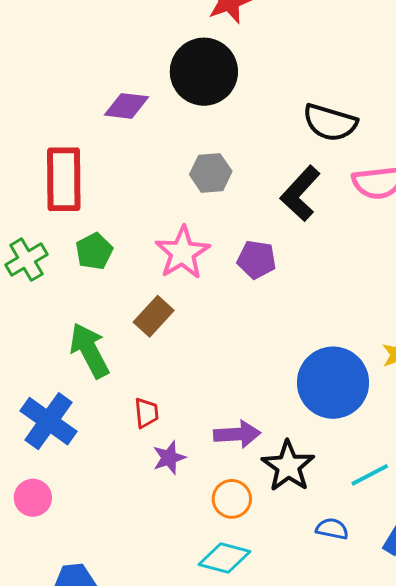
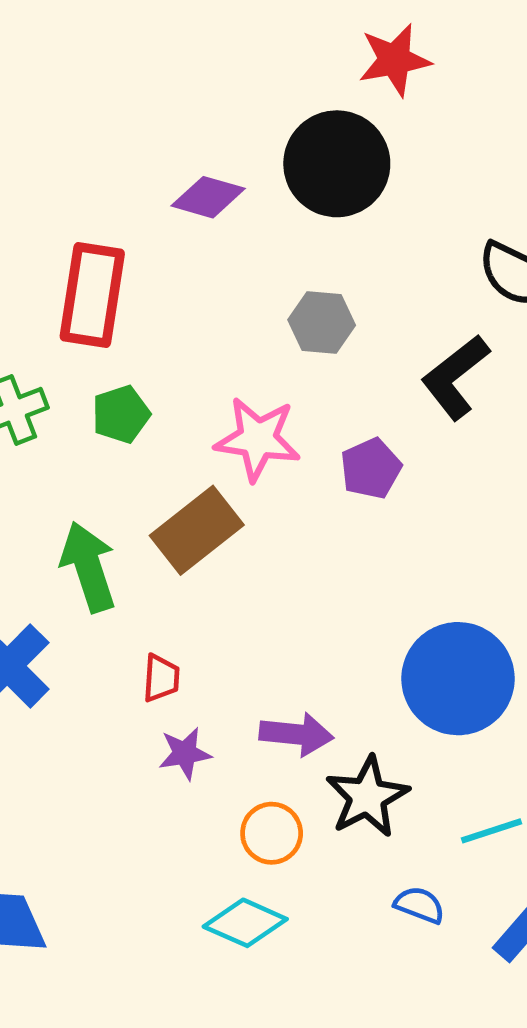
pink star: (182, 253) -> (258, 439), turned 30
purple pentagon: (257, 260) -> (371, 468), turned 30
brown rectangle: (154, 316) -> (197, 530), size x1.4

